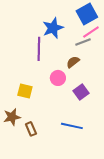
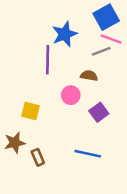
pink line: (91, 32) -> (111, 39), turned 54
brown semicircle: (73, 62) -> (89, 76), turned 48

